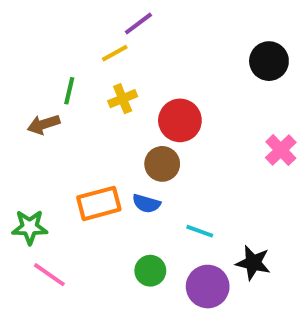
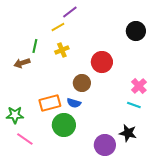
red circle: (180, 120) -> (102, 62), moved
pink cross: (281, 150) -> (139, 86), moved
cyan line: (200, 231) -> (134, 105), moved
green circle: (150, 271) -> (64, 125), moved, size x1.5

